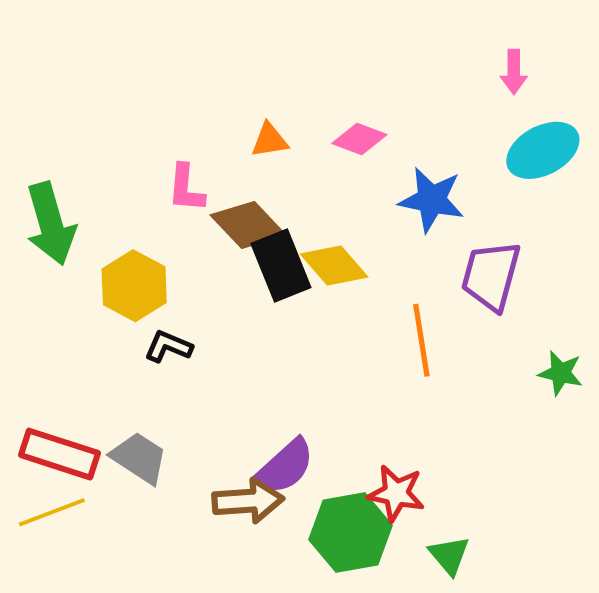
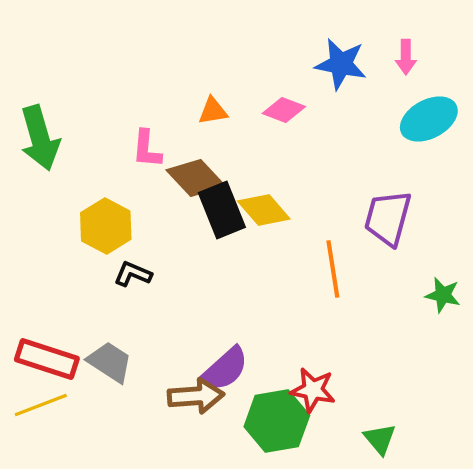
blue star: (432, 200) -> (341, 64), moved
green arrow: (51, 224) -> (40, 138), moved
green triangle: (449, 555) -> (380, 439), moved

